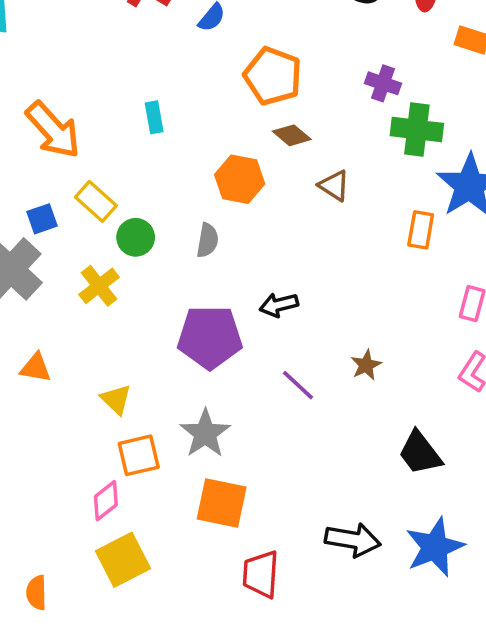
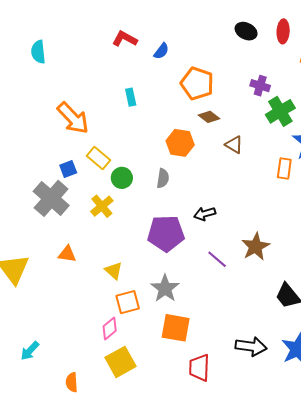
cyan rectangle: (154, 117) -> (131, 97), moved
green cross: (417, 130) -> (280, 111), turned -36
brown star: (366, 365) -> (256, 247), size x1.6

